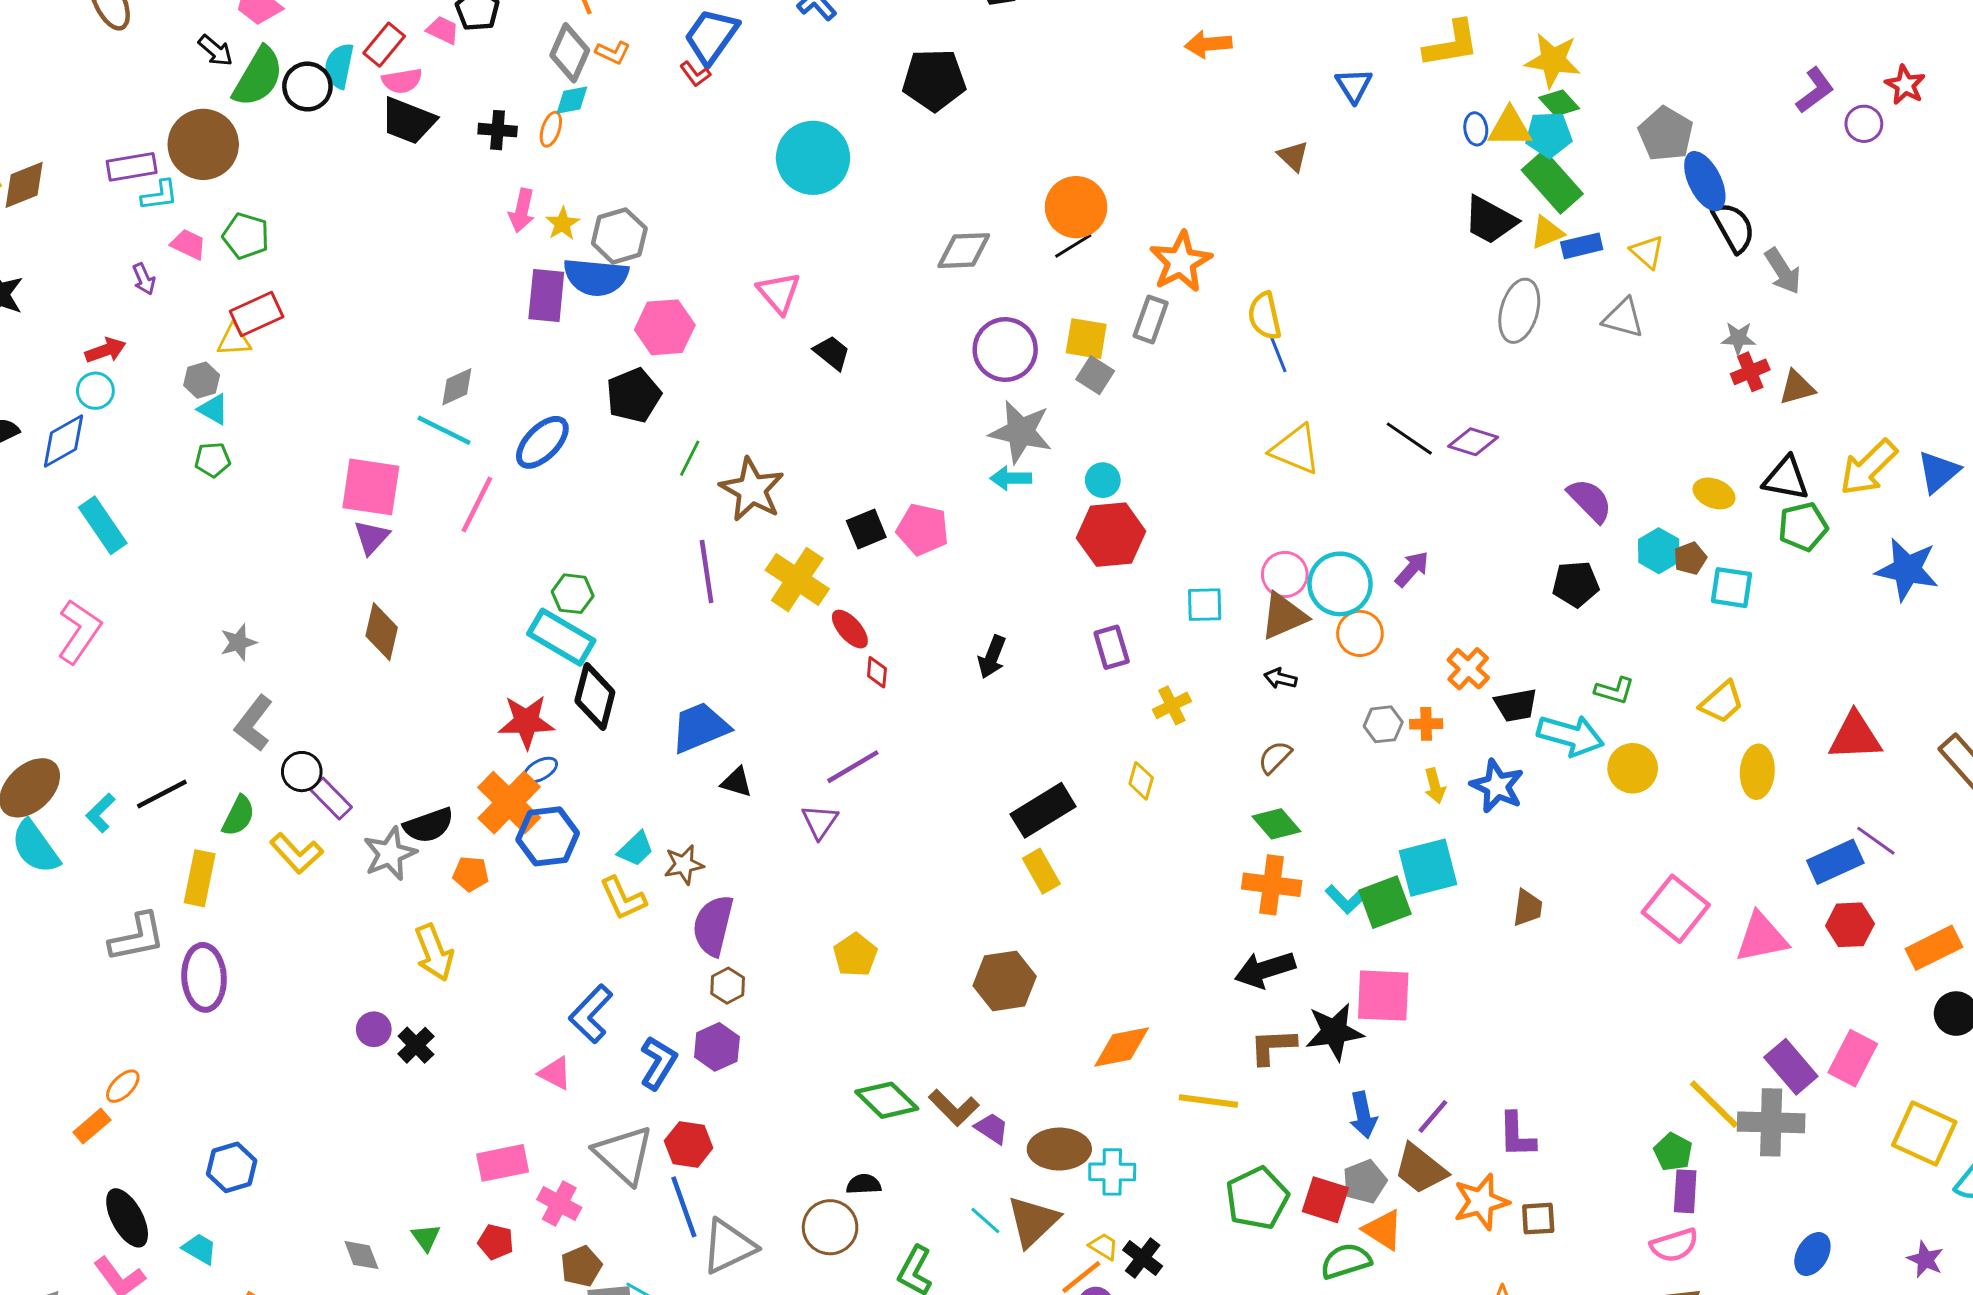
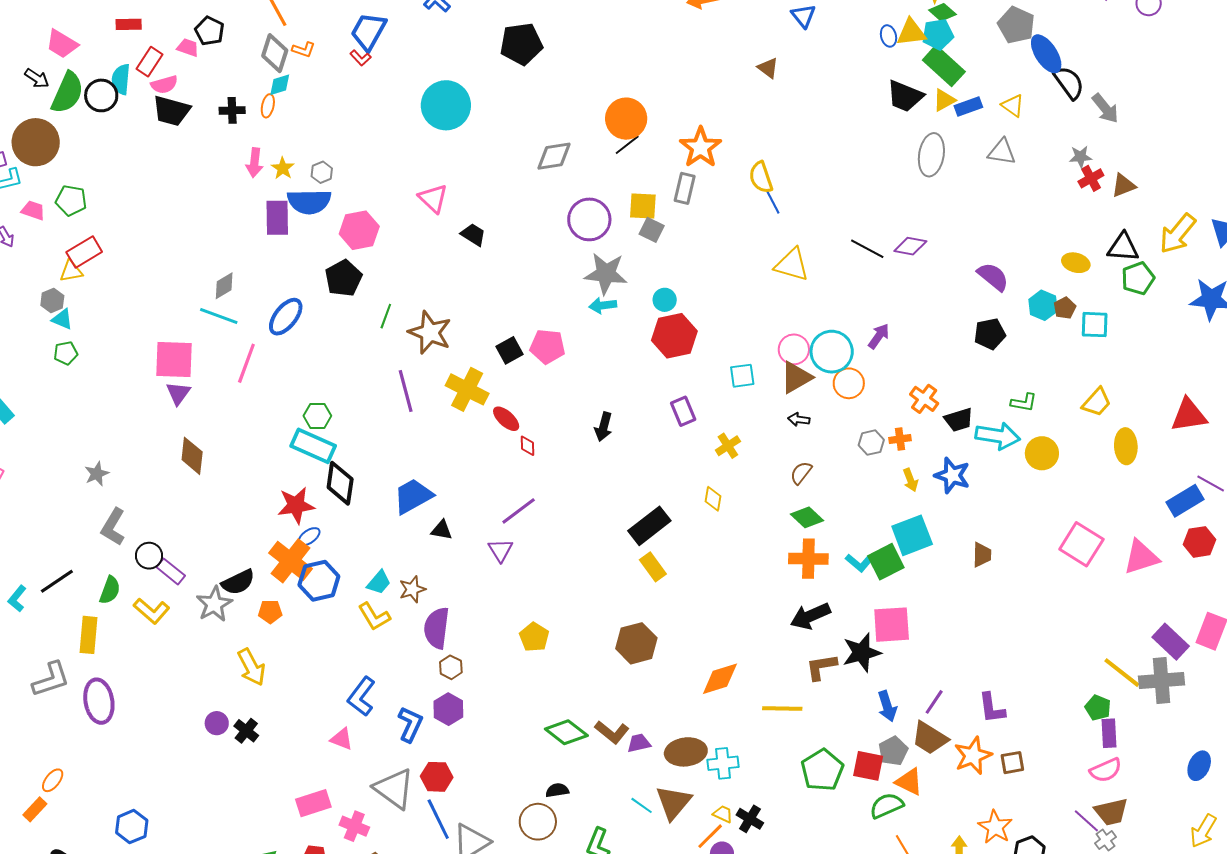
gray hexagon: (619, 236) -> (322, 172), size x0.6
purple trapezoid: (992, 1128) -> (639, 743), turned -40

